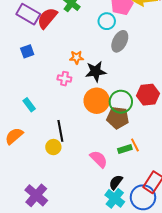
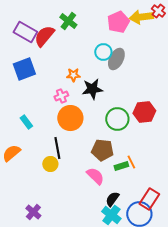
cyan circle: (107, 21) -> (103, 52), moved
blue square: (27, 51) -> (24, 69), size x1.6
pink cross: (64, 79) -> (61, 96), turned -32
orange circle: (97, 101) -> (70, 118), moved
brown pentagon: (118, 118) -> (102, 150), moved
purple cross: (36, 195) -> (33, 212), size x0.7

